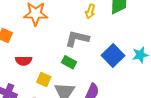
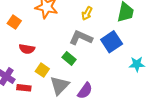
yellow arrow: (90, 11) -> (87, 13), moved
blue square: (113, 55) -> (112, 42), moved

